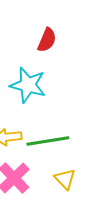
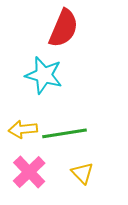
red semicircle: (47, 40) -> (64, 28), size x1.5

